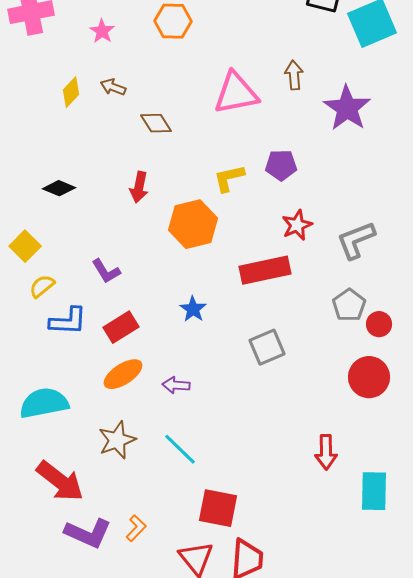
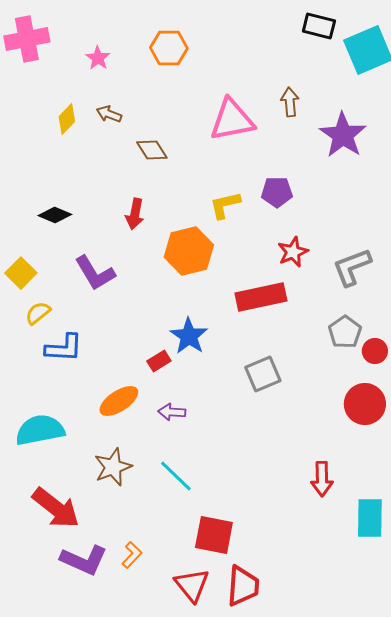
purple L-shape: (106, 271) -> (95, 273), moved, size x1.4
blue star: (193, 309) -> (189, 336), size x1.4
red rectangle: (121, 327) -> (159, 361), moved, size x0.7

